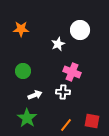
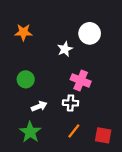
orange line: (66, 125) -> (74, 131), moved

